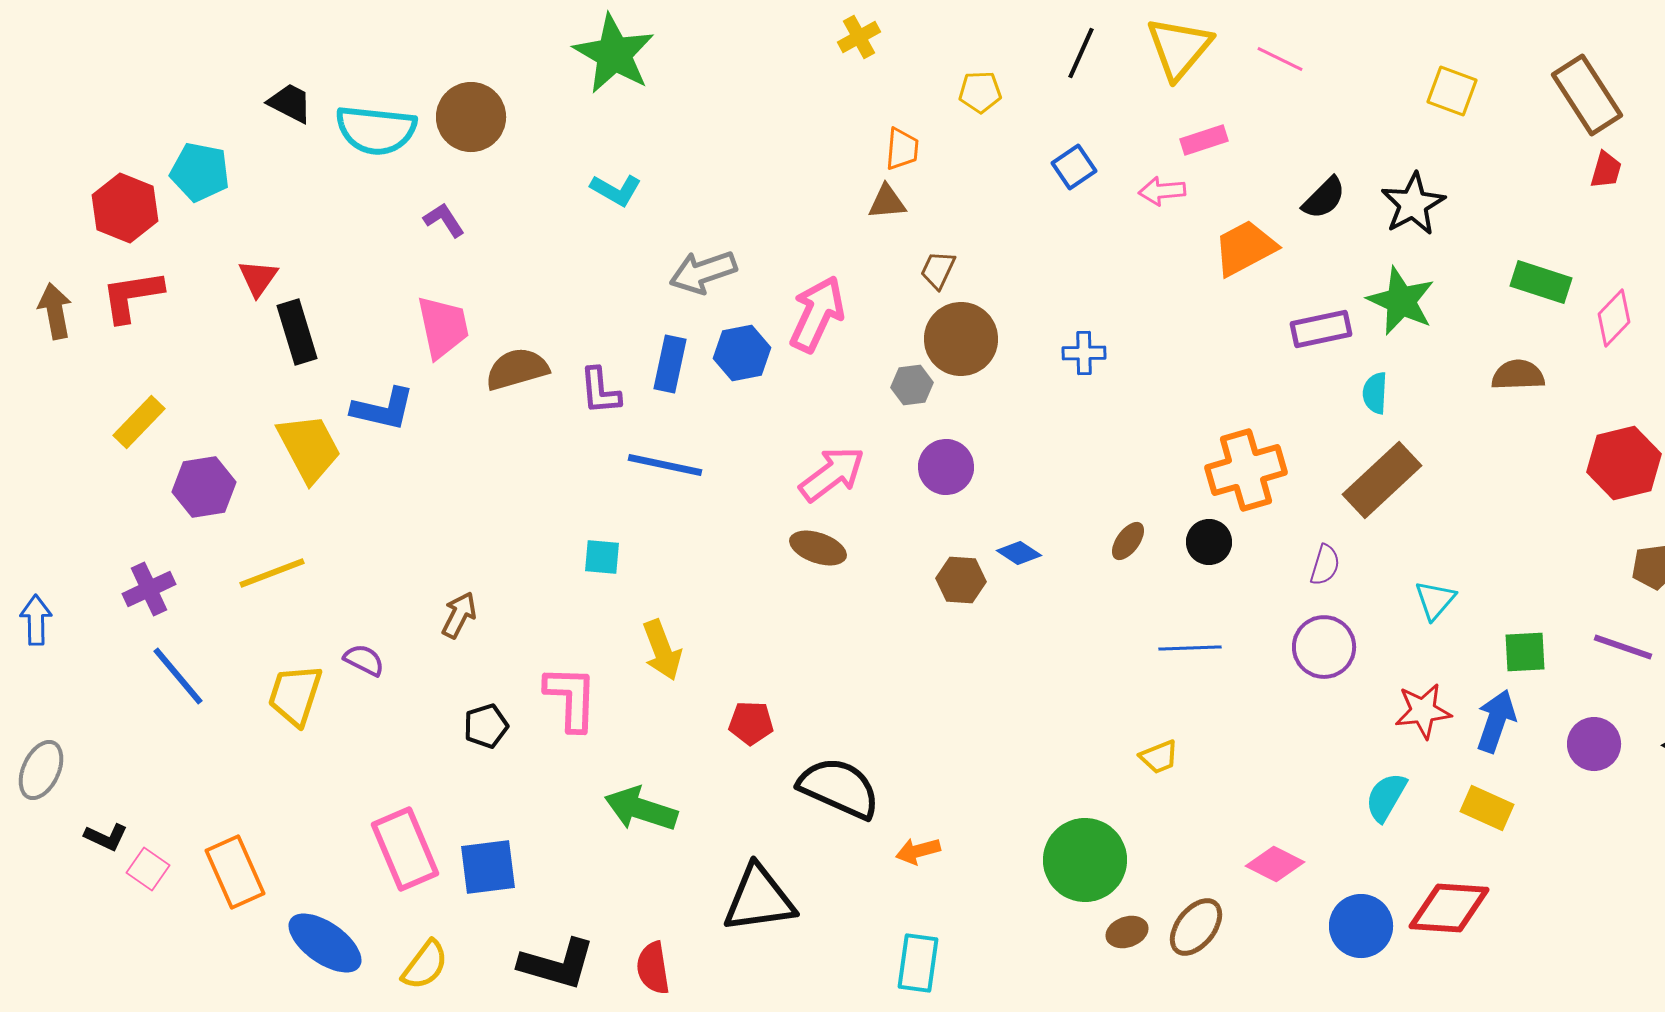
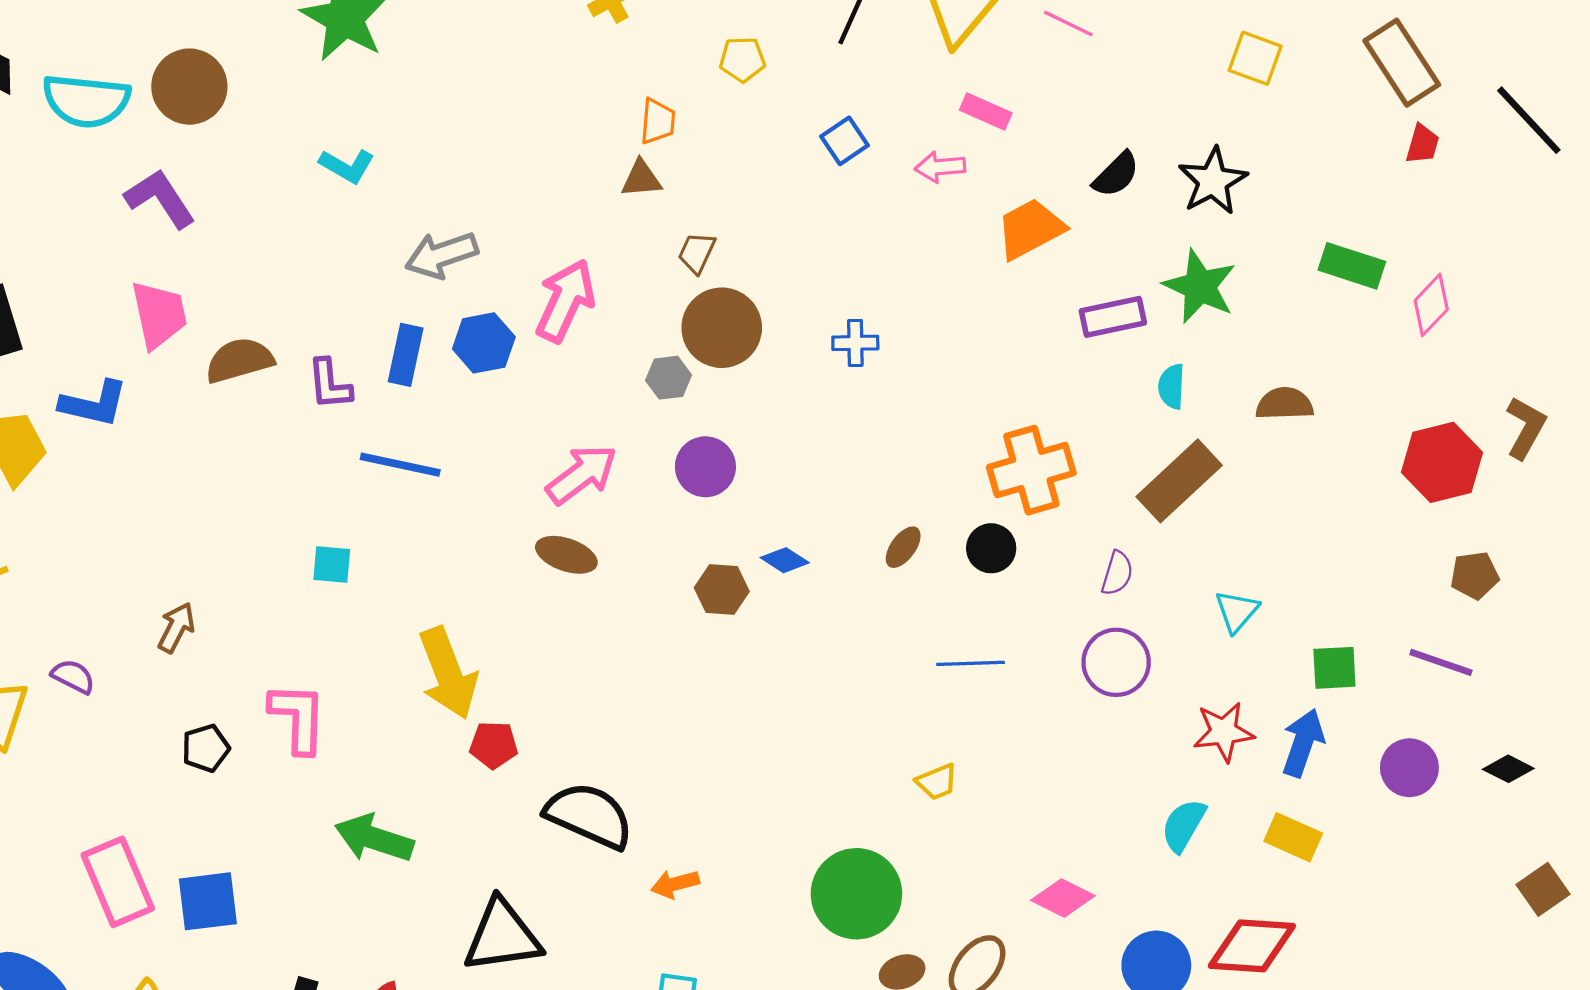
pink rectangle: (1204, 140) -> (986, 112), turned 42
purple L-shape: (444, 220) -> (160, 198), size x1.6
brown semicircle: (1518, 375) -> (1284, 404), moved
yellow arrow: (662, 650) -> (448, 673), moved, size x1.4

